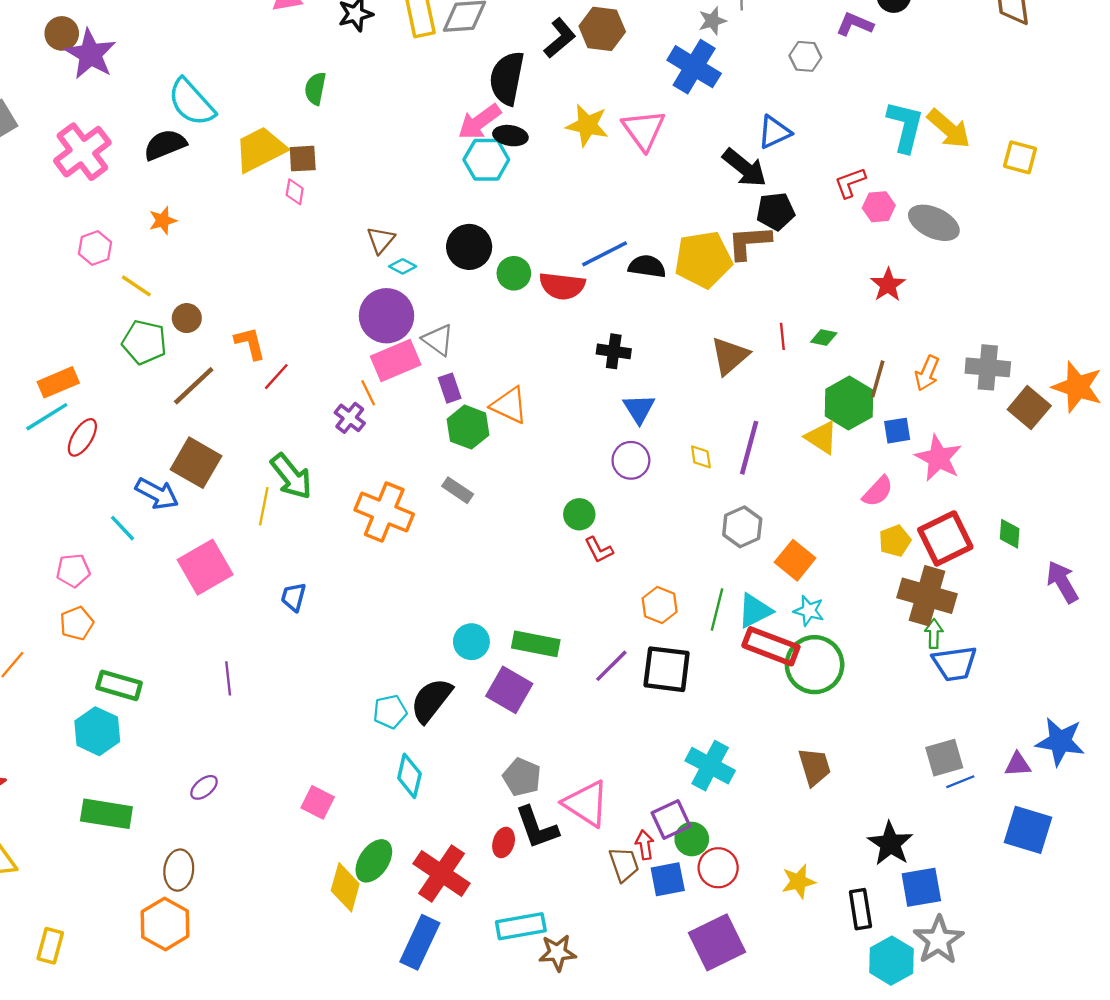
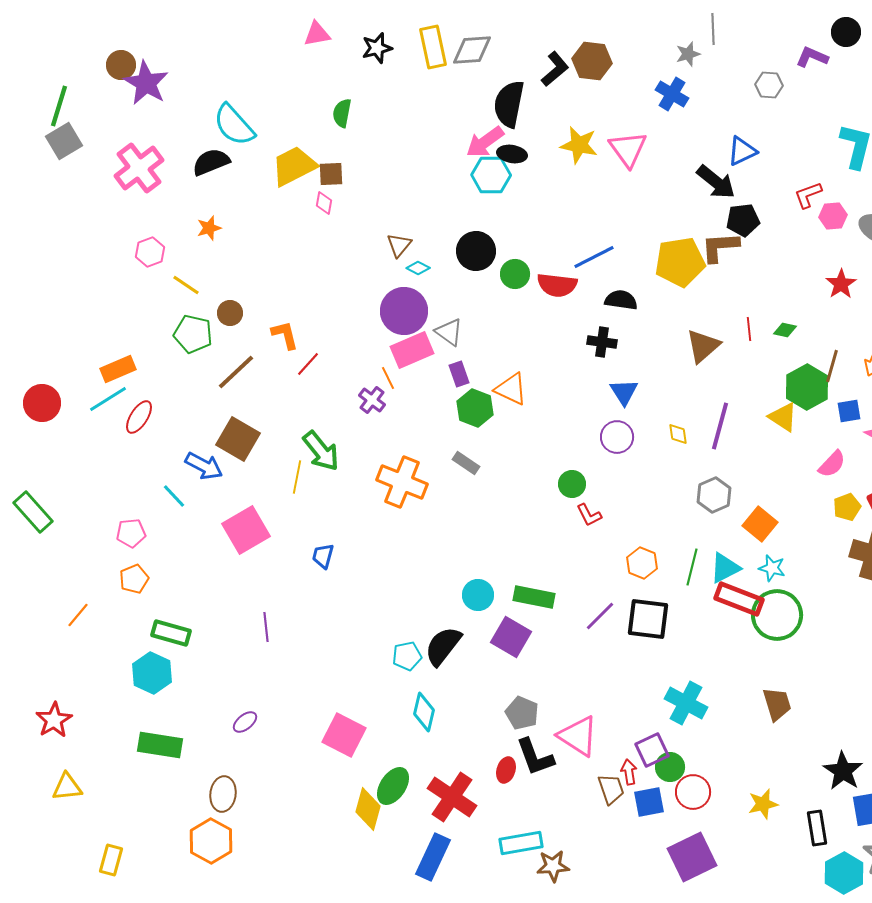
blue cross: (694, 67) -> (672, 94), size x0.7
black semicircle: (647, 266) -> (621, 300), moved
pink square: (318, 802) -> (344, 735), size x1.5

